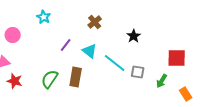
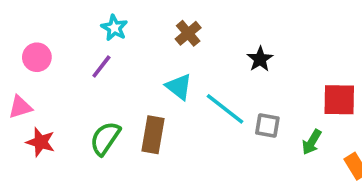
cyan star: (44, 17) -> (114, 28), moved
purple line: (66, 45) -> (101, 66), moved

